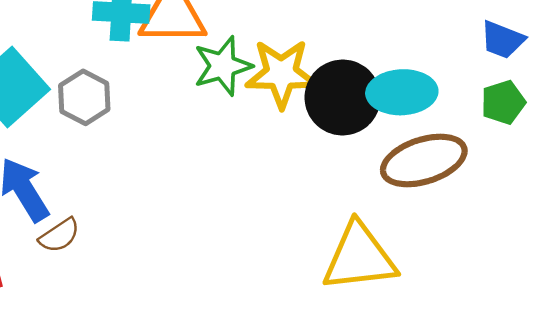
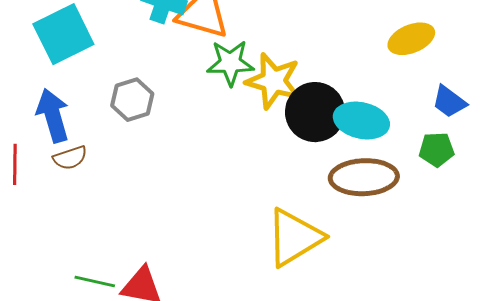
gray hexagon: (84, 97) -> (132, 100), moved
yellow triangle: (359, 257) -> (294, 237), turned -40

